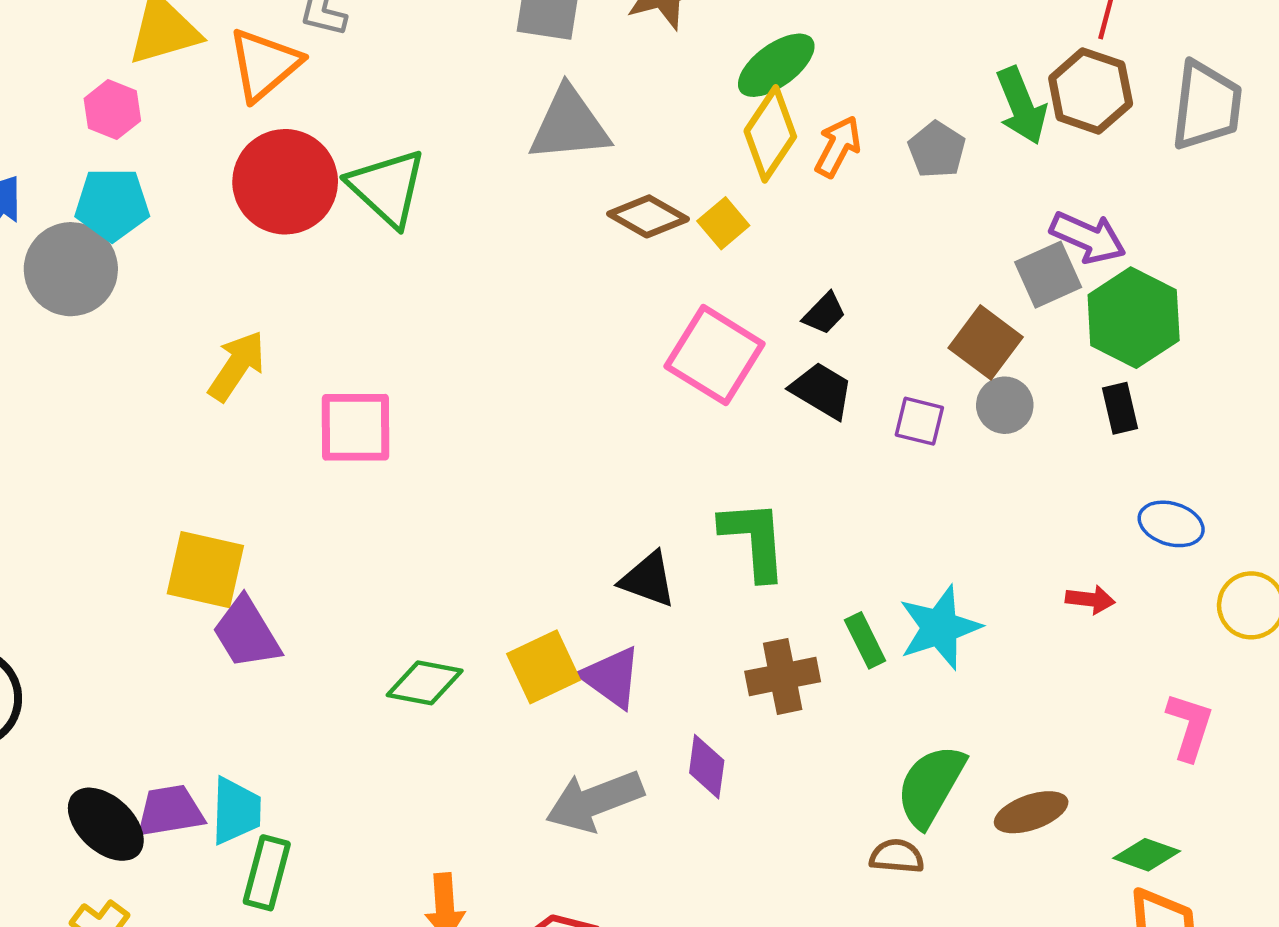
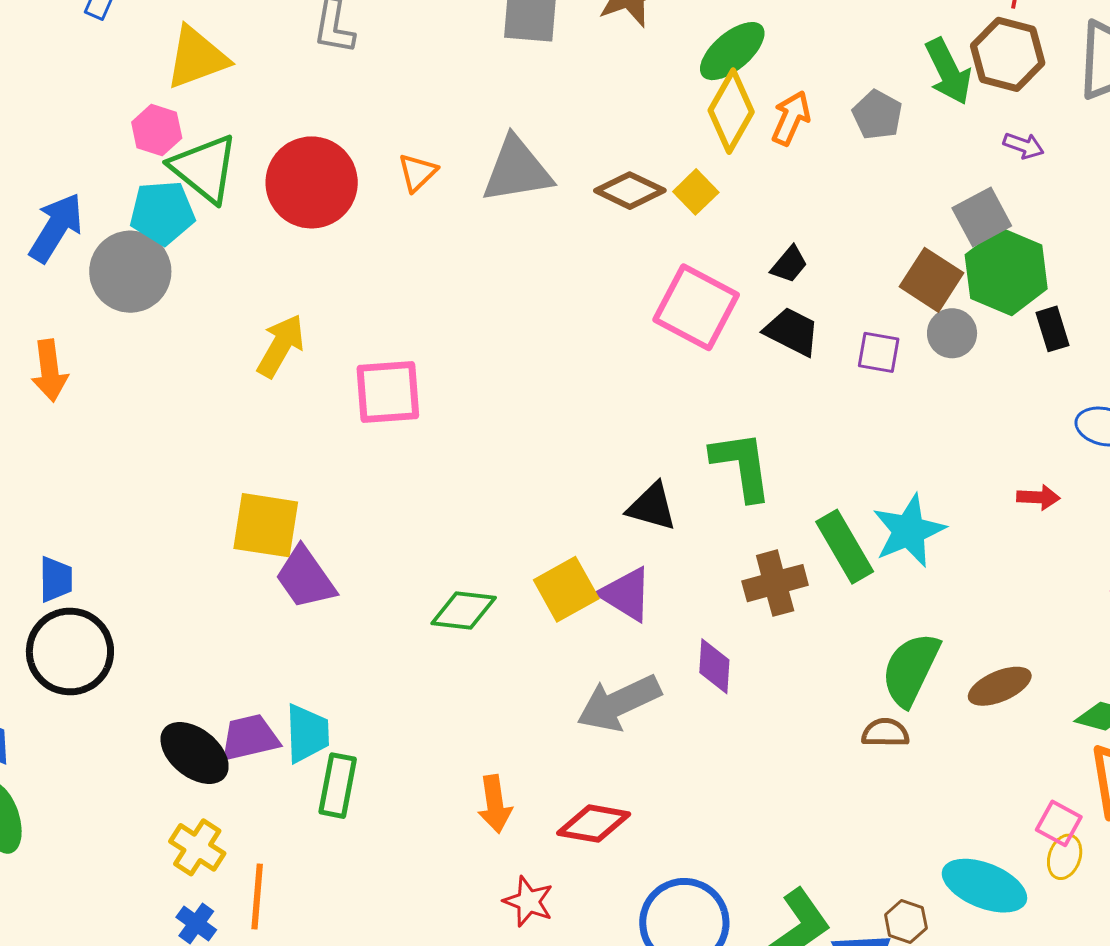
orange triangle: (264, 64) -> (417, 172), moved, size x0.6
gray triangle: (569, 125) -> (517, 170), moved
green triangle: (387, 188) -> (204, 168), moved
purple arrow: (1088, 237) -> (1024, 146), moved, size x0.6
green hexagon: (1134, 318) -> (1006, 272), moved
green rectangle: (865, 640) -> (845, 547), size x1.5

